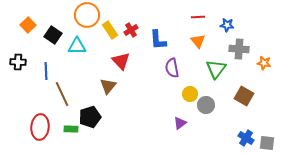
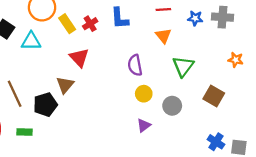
blue L-shape: (158, 40) -> (120, 18), moved
gray cross: (239, 49) -> (223, 17), moved
yellow circle: (190, 94) -> (144, 94), moved
black pentagon: (90, 117) -> (45, 105), moved

